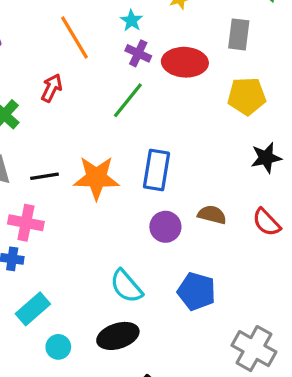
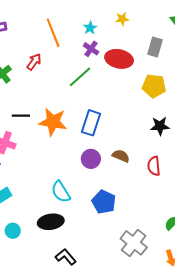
red semicircle: (266, 222) -> (154, 166), turned 30
cyan circle: (58, 347) -> (13, 231), moved

